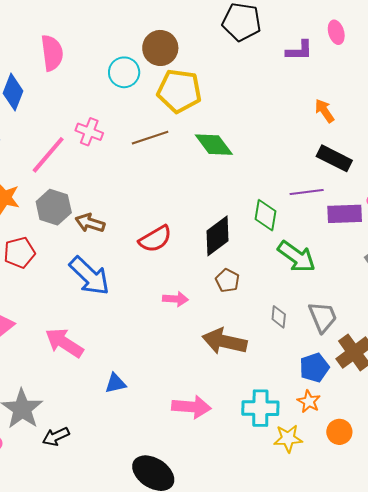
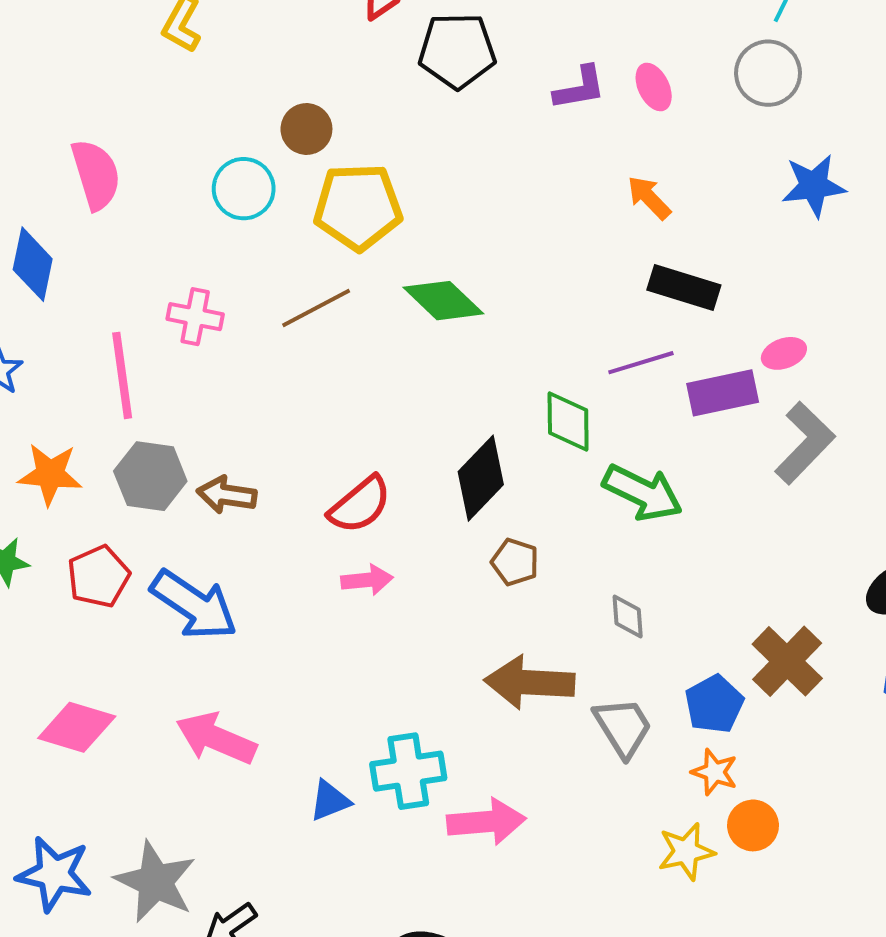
pink ellipse: (336, 32) -> (654, 87), moved
brown circle: (160, 48) -> (306, 129), size x0.7
pink line: (48, 155) -> (122, 375), turned -39
blue arrow: (89, 276) -> (194, 605), moved
pink arrow: (175, 299) -> (367, 580), moved
gray trapezoid: (323, 317) -> (623, 727), moved
cyan cross: (260, 408) -> (408, 771), moved
orange circle: (339, 432) -> (753, 825), moved

